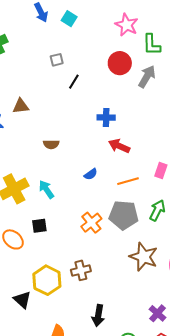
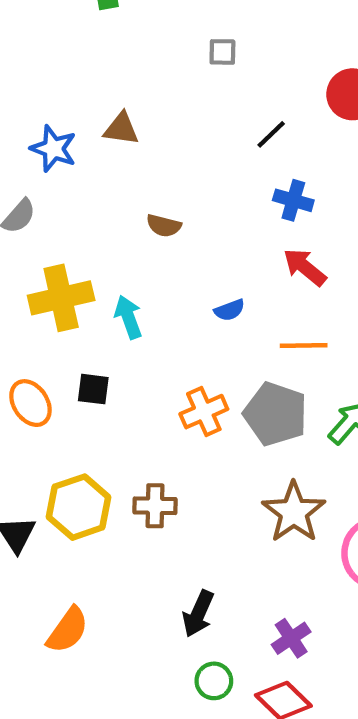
black line: (74, 82) -> (271, 134), moved
black arrow: (98, 315) -> (198, 614), moved

